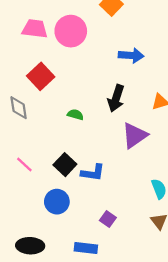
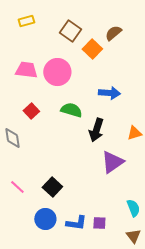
red square: (41, 76) -> (31, 111), size x0.7
green semicircle: (75, 115) -> (71, 110), moved, size x1.5
blue L-shape: (93, 173) -> (76, 223), moved
purple square: (108, 219) -> (99, 223), moved, turned -32

